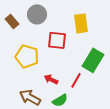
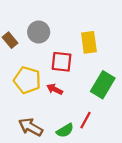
red arrow: (51, 79) -> (55, 89), moved
red line: (76, 80) -> (86, 120), moved

